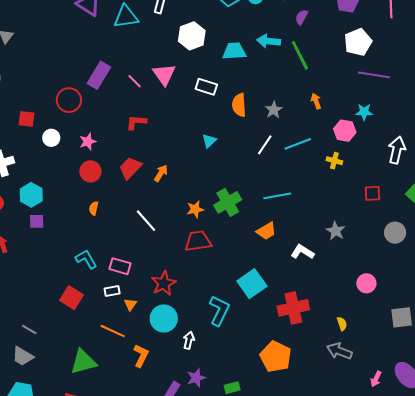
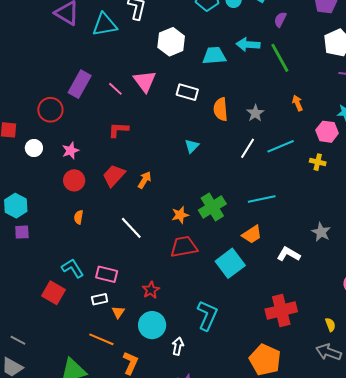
red star: (164, 283) -> (151, 290), size x0.7
cyan square: (252, 284) -> (230, 263), moved
red square: (72, 298) -> (53, 293), moved

